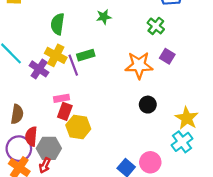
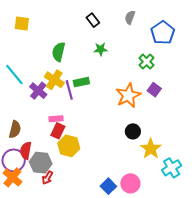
orange star: (139, 65) -> (128, 95), turned -30
yellow star: (187, 118) -> (151, 149), moved
cyan cross: (182, 142) -> (172, 168), moved
red arrow: (45, 165) -> (47, 178), moved

